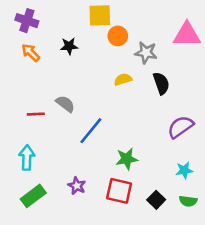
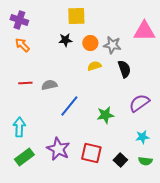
orange circle: (118, 36) -> (90, 43), moved
black star: (69, 46) -> (65, 40), moved
gray semicircle: (65, 104) -> (49, 85), turned -49
red line: (36, 114) -> (25, 83), moved
green star: (127, 159) -> (105, 115), moved
purple star: (77, 186) -> (58, 149), size x1.6

